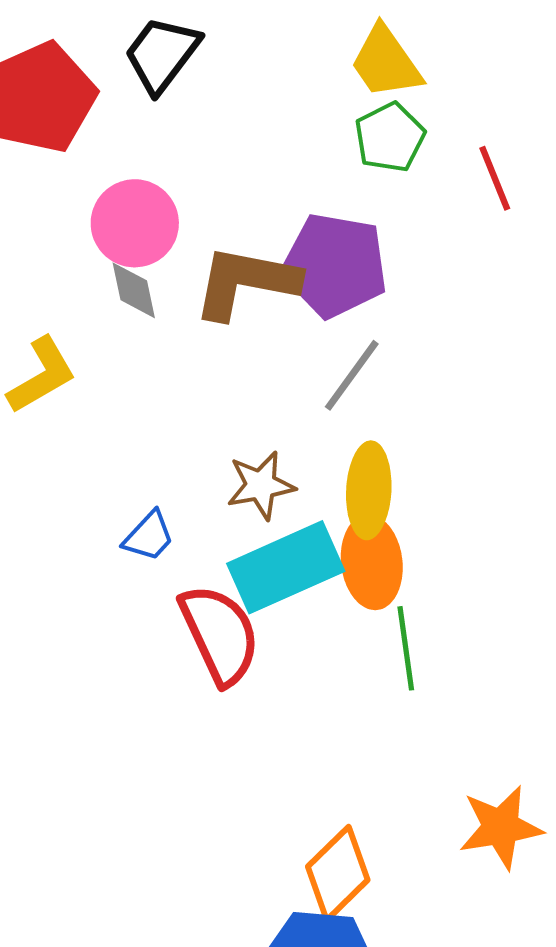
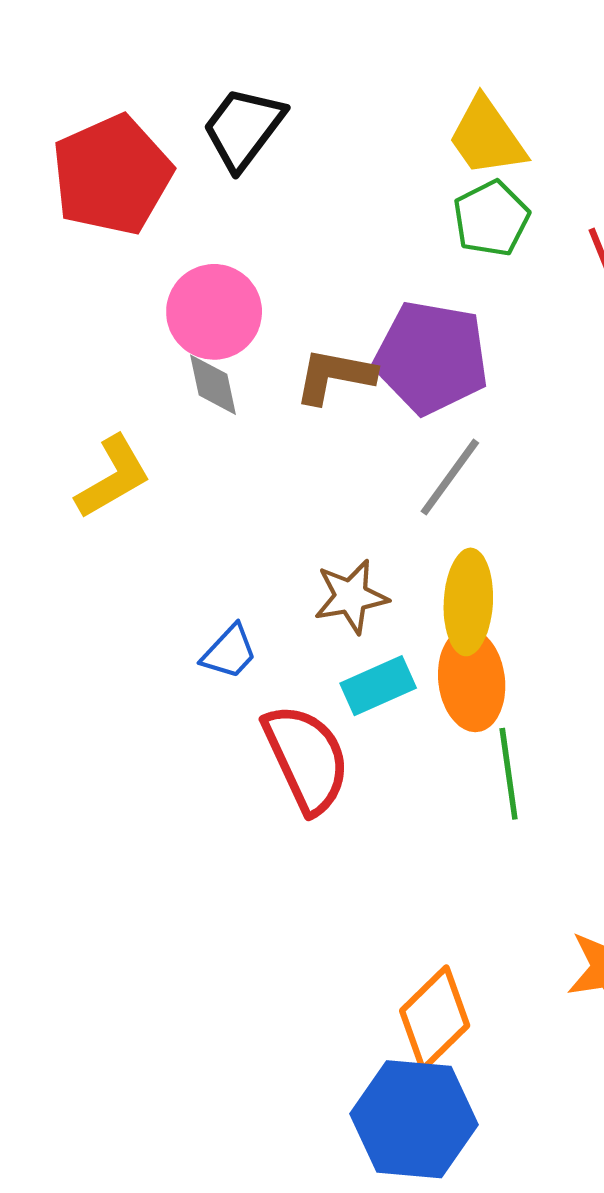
brown L-shape: (246, 282) -> (335, 376), size x0.7
cyan rectangle: (286, 567) -> (378, 686), size x0.6

